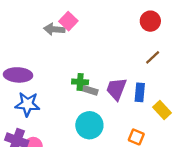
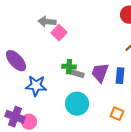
pink square: (68, 21) -> (59, 33), moved
purple ellipse: (18, 75) -> (16, 61), turned 45
blue star: (27, 104) -> (36, 86), moved

